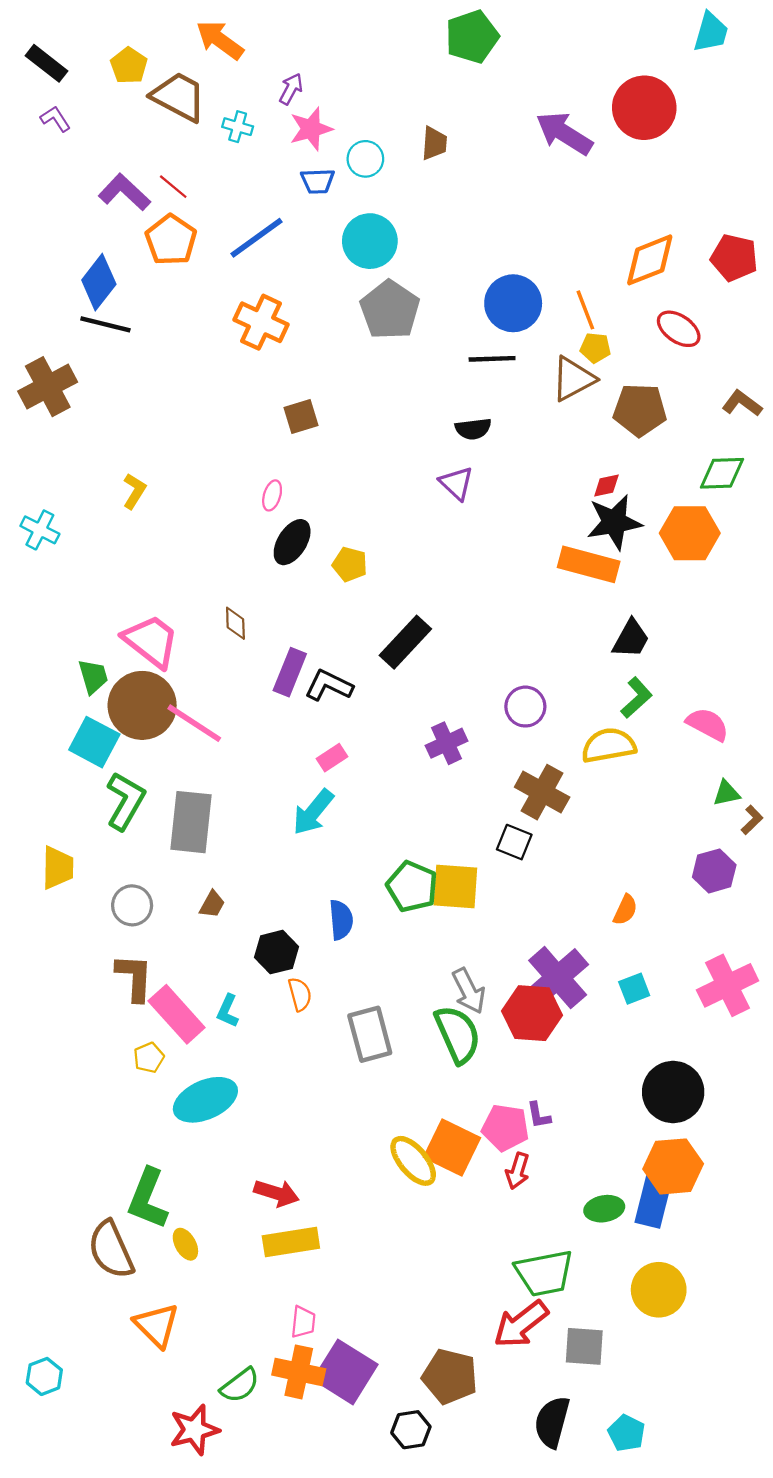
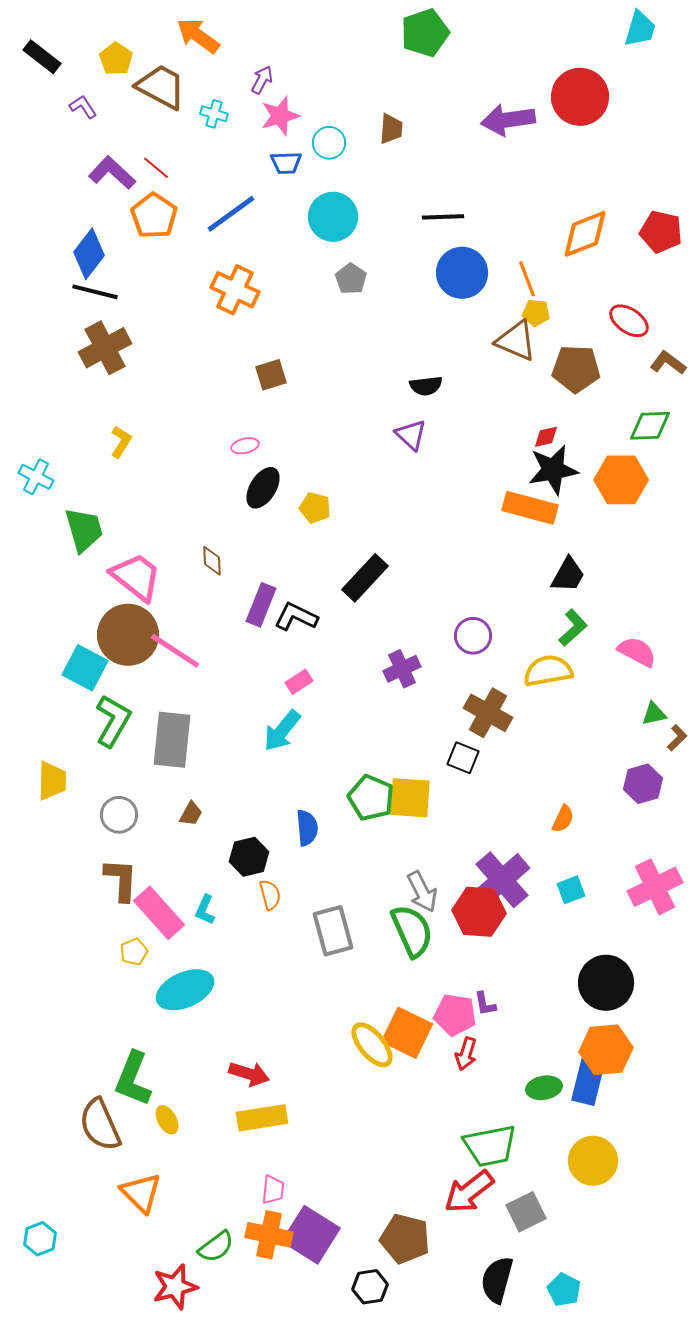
purple L-shape: (55, 119) -> (83, 107), moved
purple arrow: (564, 133) -> (508, 120), turned -40
gray pentagon: (390, 310) -> (351, 279), size x0.6
red ellipse: (679, 329) -> (629, 321), moved
black line: (492, 359) -> (443, 217), moved
brown triangle: (573, 379) -> (516, 341), turned 51
brown cross: (48, 387) -> (105, 348), moved
pink ellipse: (272, 495) -> (245, 446), turned 60
green trapezoid: (93, 677) -> (84, 530), moved, size x1.4
gray square: (584, 1346) -> (526, 1212), turned -30

